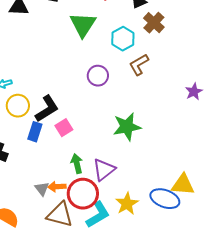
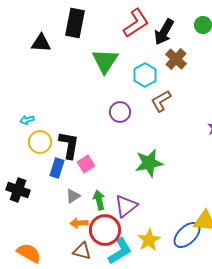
black L-shape: (47, 109) -> (69, 145), turned -48
gray triangle: (42, 189) -> (73, 196), moved, turned 35
blue ellipse: (165, 199) -> (187, 235), turned -64
brown triangle: (60, 215) -> (82, 251), size x0.7

